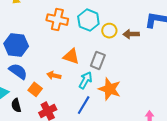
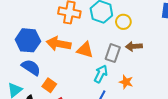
brown arrow: (131, 34) -> (134, 46), moved
orange arrow: (54, 75) -> (59, 44), moved, size x1.6
orange star: (110, 89) -> (126, 82), size x0.6

